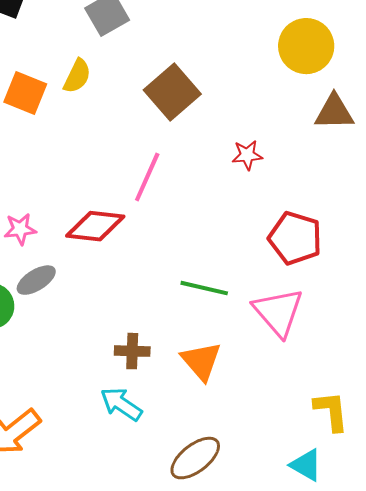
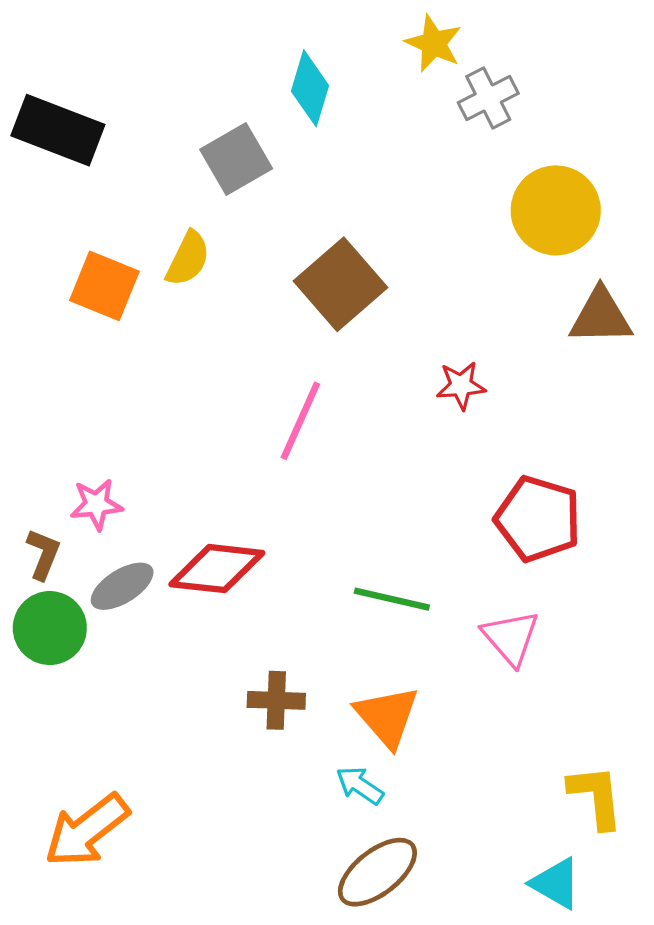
red diamond: (95, 226) -> (217, 569), moved
pink triangle: (278, 312) -> (511, 638), size x0.7
cyan arrow: (121, 404) -> (360, 785), moved, size x0.7

